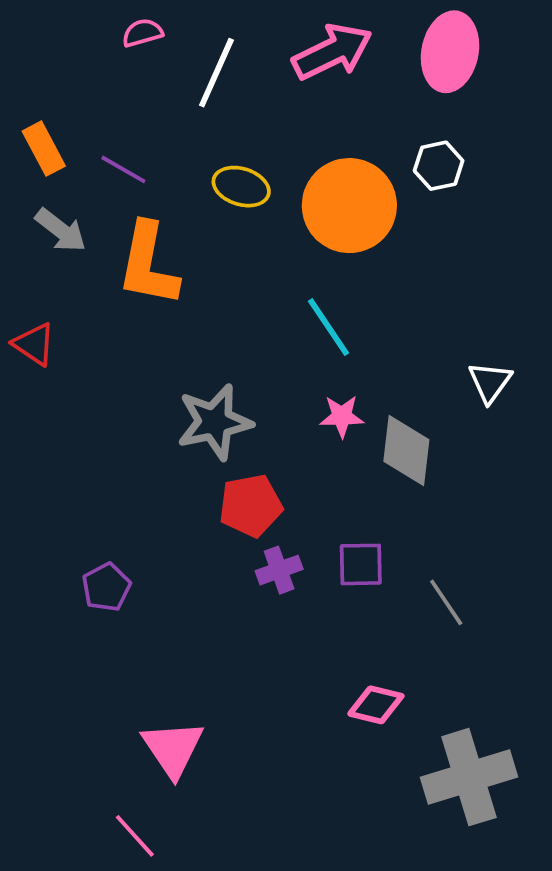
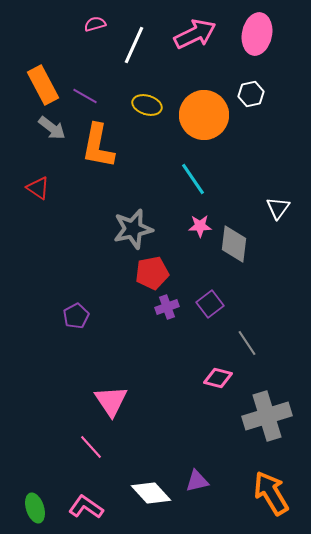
orange rectangle: (44, 149) -> (43, 85), size x1.4
purple square: (361, 564) -> (210, 304), turned -36
gray line: (446, 602) -> (247, 343), moved

